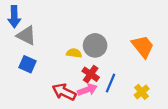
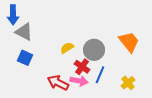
gray circle: (95, 45) -> (94, 50), moved
yellow semicircle: (74, 53) -> (67, 48), turned -40
pink arrow: (87, 90) -> (79, 81), turned 30

